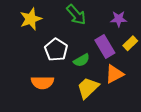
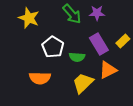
yellow star: (31, 19) -> (29, 18), turned -30
purple star: (119, 19) -> (97, 13), moved
green semicircle: (82, 60) -> (77, 57), turned 35

